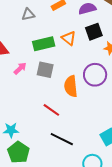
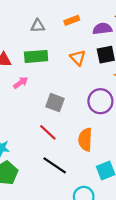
green rectangle: (44, 44) -> (36, 56), moved
gray square: (45, 70) -> (55, 103), moved
orange semicircle: (71, 86) -> (85, 140), moved

